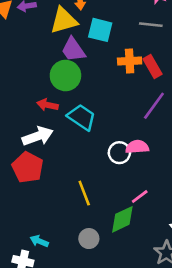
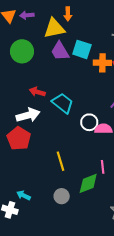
cyan square: (100, 30) -> (82, 49), moved
green circle: (65, 76) -> (22, 51), moved
white circle: (119, 153) -> (89, 122), moved
pink line: (140, 197) -> (103, 167), turned -64

